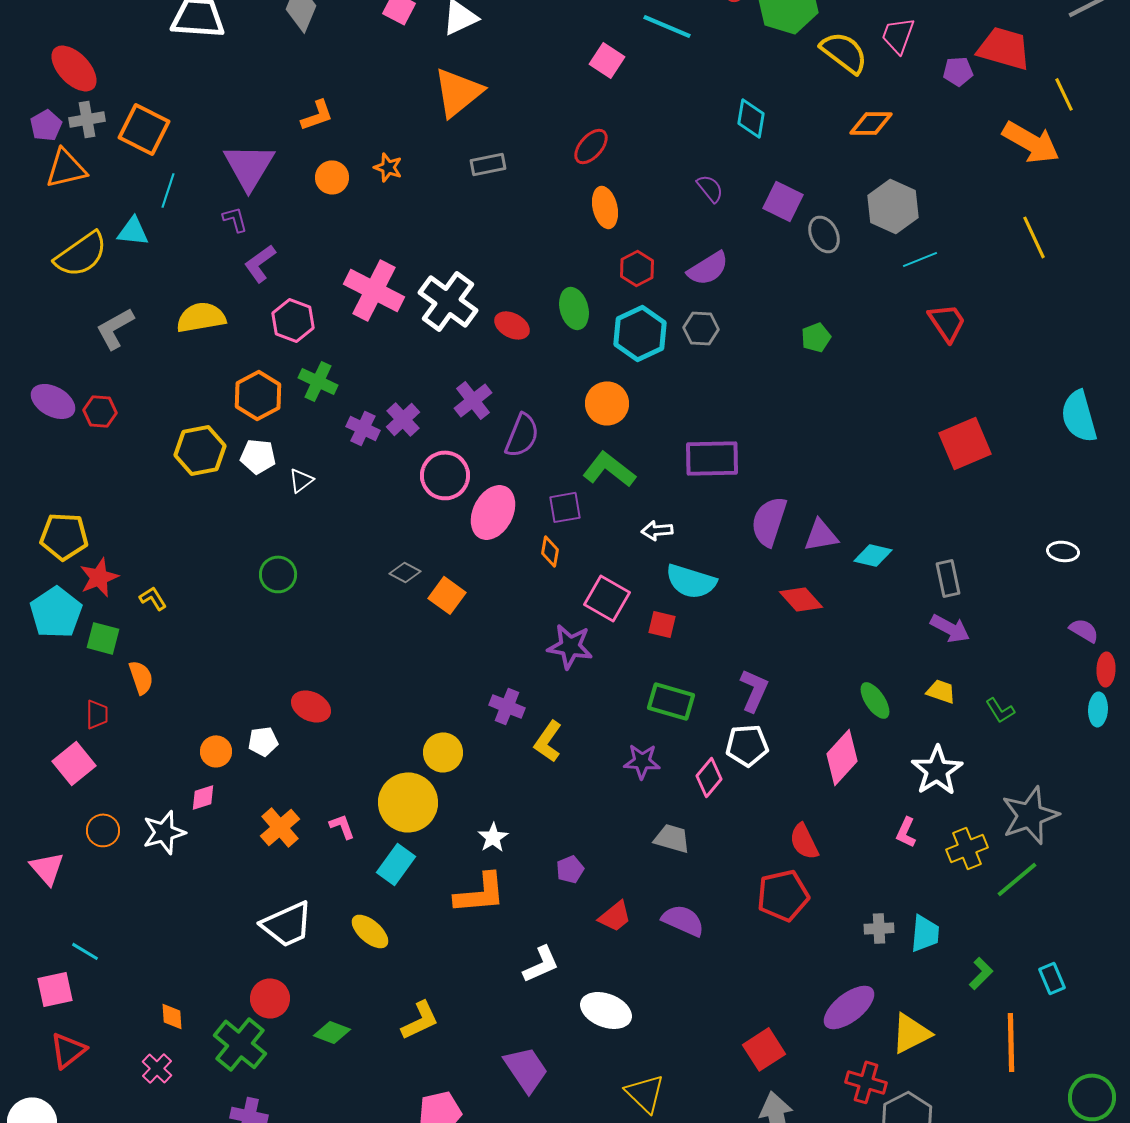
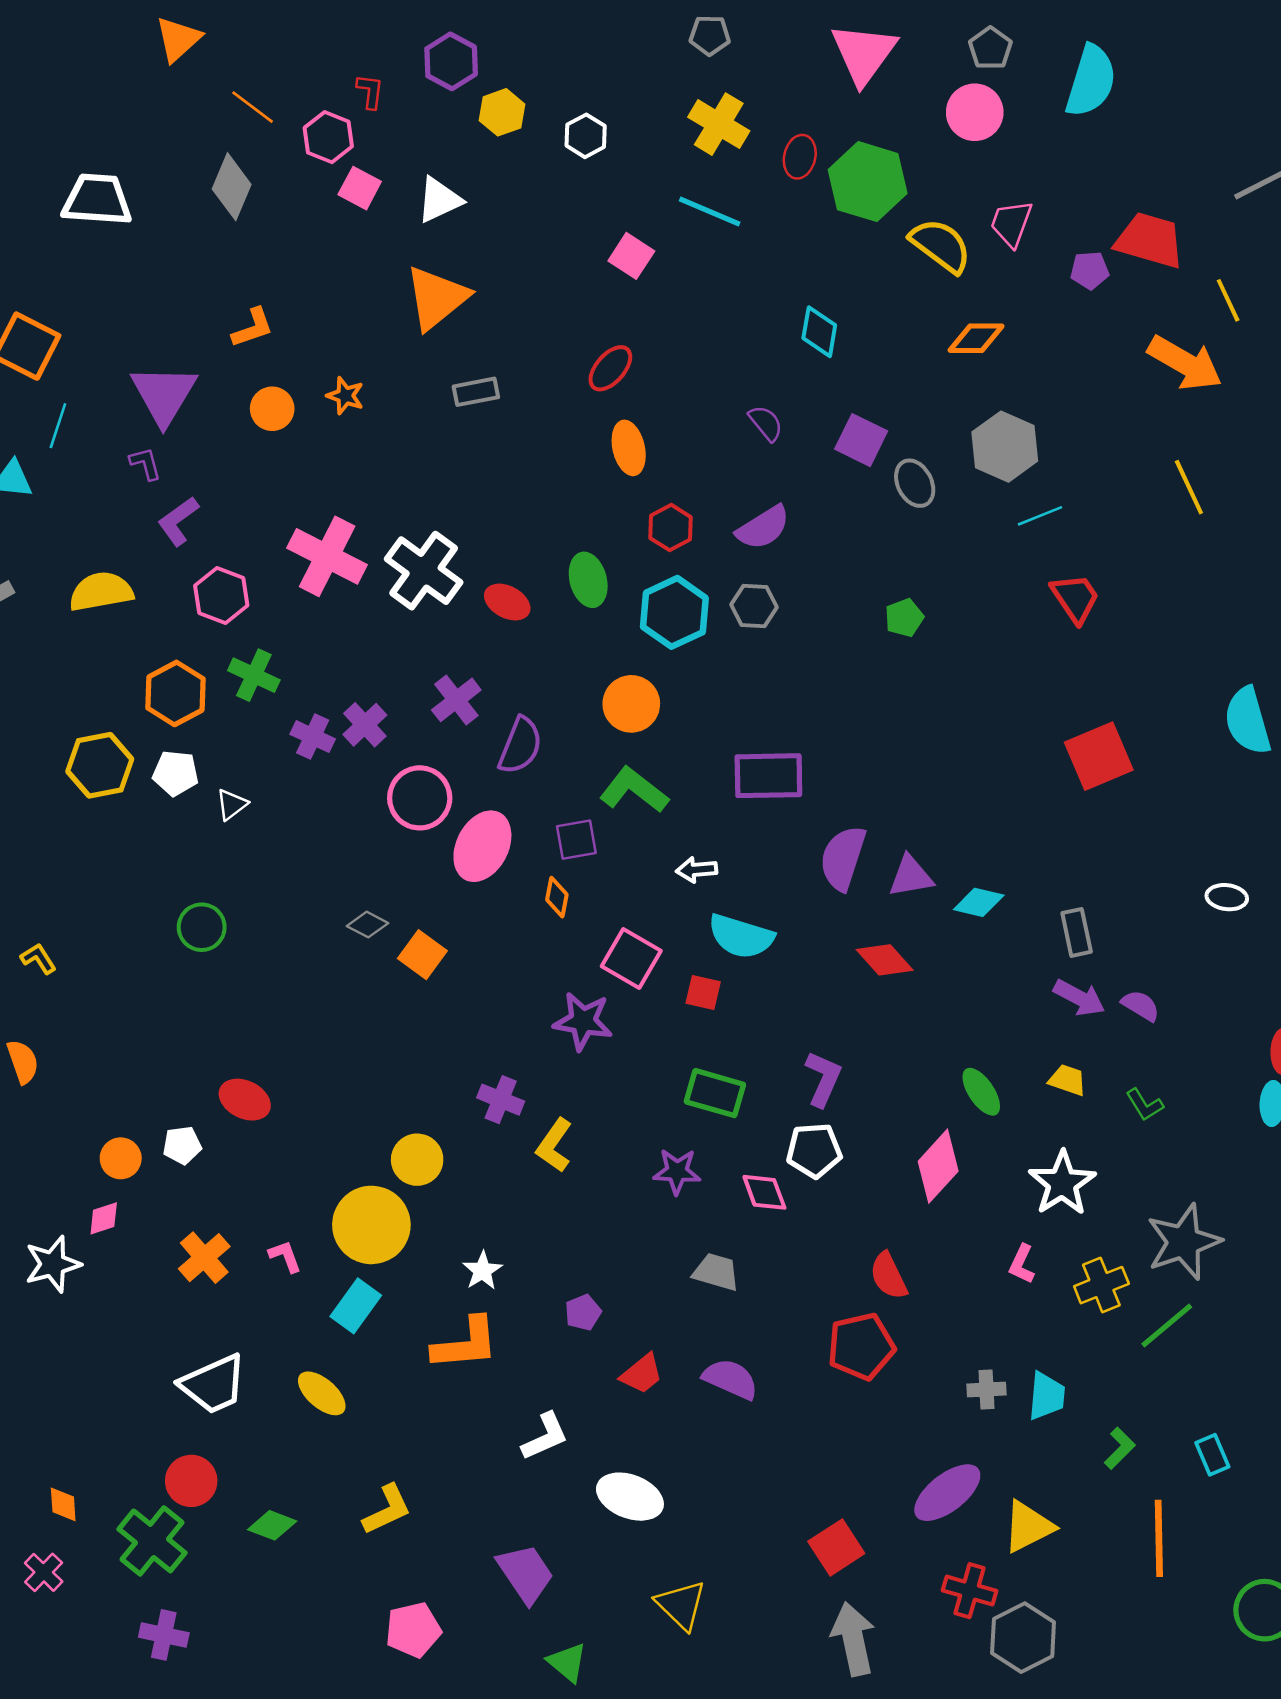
purple semicircle: (1084, 630) -> (1141, 1006), moved
pink diamond: (709, 777) -> (764, 1192), turned -60

